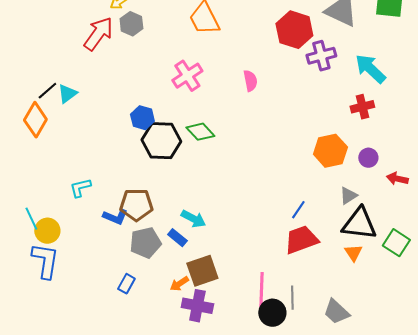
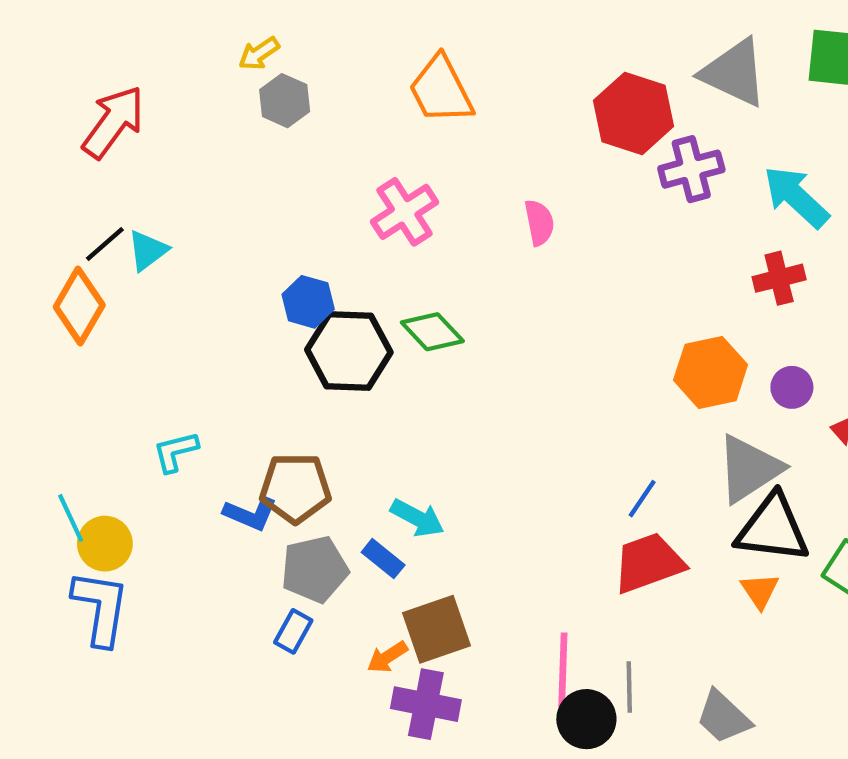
red arrow: (98, 34) -> (113, 122), moved
gray triangle: (348, 196) -> (749, 469), size x1.8
blue rectangle: (126, 284) -> (293, 631), moved

